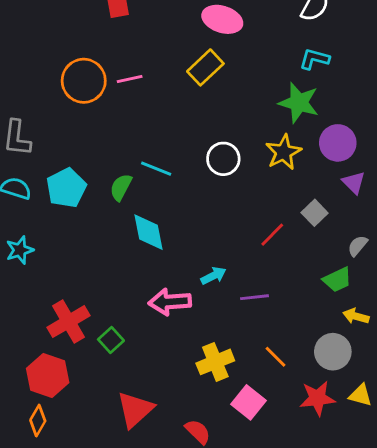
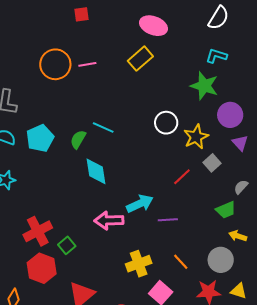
yellow star: (283, 152) -> (196, 137), moved
white circle: (223, 159) -> (166, 123), moved
cyan arrow: (213, 276) -> (140, 204), size x1.5
red hexagon: (48, 376) -> (42, 268), moved

